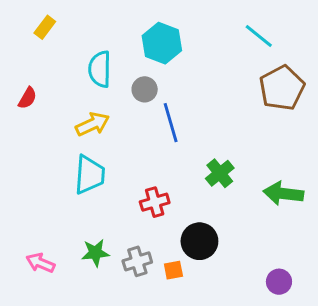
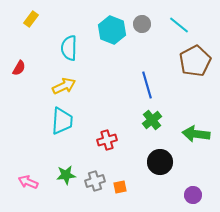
gray circle: (145, 89) -> (142, 24), moved
blue line: (171, 123) -> (147, 85), moved
black circle: (199, 241) -> (160, 162), moved

